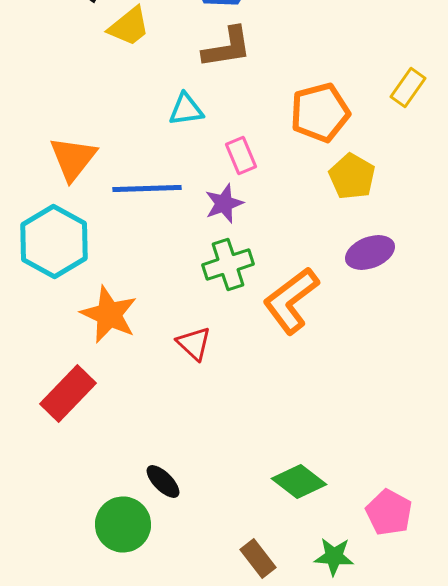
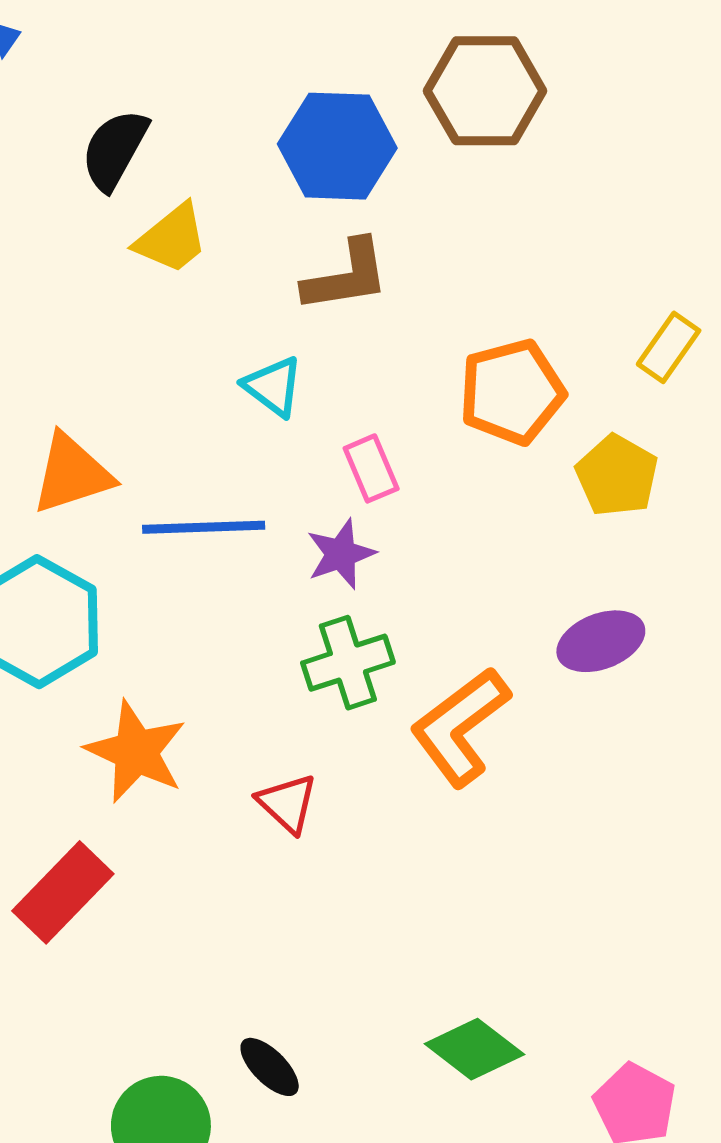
cyan triangle: (186, 110) -> (273, 387), turned 45
orange triangle: (73, 158) -> (72, 474), turned 34
yellow pentagon: (352, 176) -> (617, 476), moved
black ellipse: (163, 482) -> (270, 1067), moved

